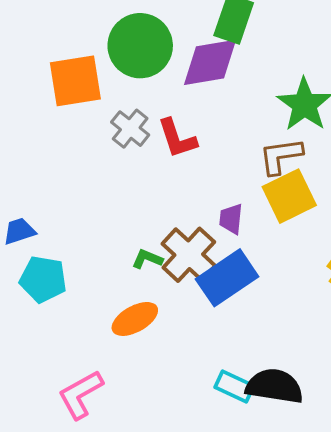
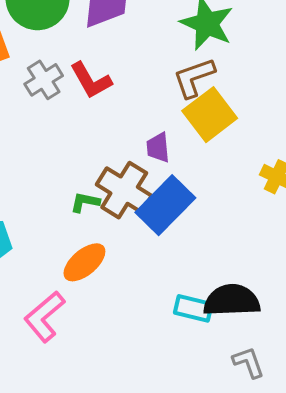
gray cross: (130, 129) -> (44, 80), turned 30
pink L-shape: (81, 395) -> (44, 317), moved

